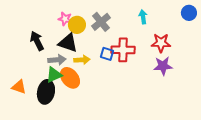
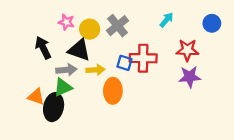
blue circle: (189, 13) -> (212, 23), moved
cyan arrow: (143, 17) -> (166, 20), turned 48
pink star: (65, 19) -> (66, 22), moved
orange ellipse: (70, 78) -> (113, 91), moved, turned 40
orange triangle: (19, 87) -> (36, 97), moved

